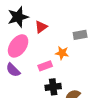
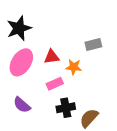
red triangle: (41, 27) -> (52, 57), moved, turned 32
purple semicircle: (13, 70) -> (22, 105), moved

